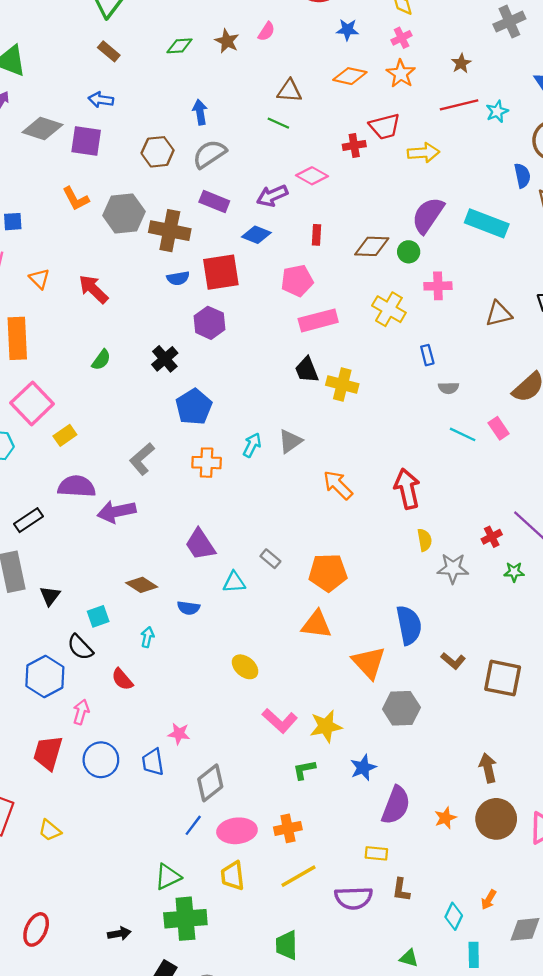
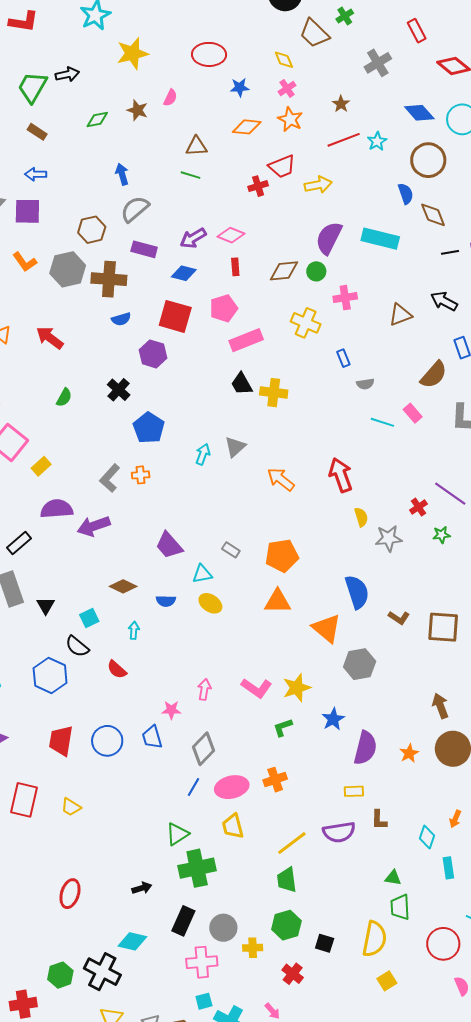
brown hexagon: (158, 152) -> (92, 230), moved
pink diamond: (312, 176) -> (231, 235), moved
red square: (221, 272) -> (175, 316), moved, turned 32
orange cross: (207, 463) -> (141, 475), moved, size x0.7
yellow ellipse: (245, 667) -> (210, 603), moved
pink arrow: (81, 712) -> (204, 689), moved
yellow line: (298, 876) -> (292, 843), moved

